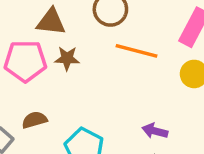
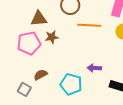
purple arrow: (155, 131) -> (94, 68), moved

